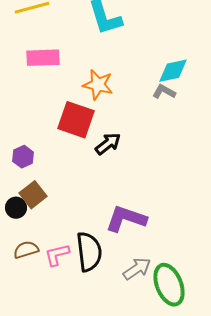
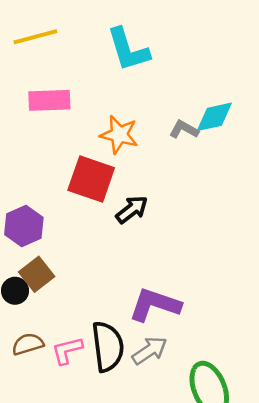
gray L-shape: (164, 92) -> (184, 130), moved
purple hexagon: (23, 157) -> (24, 226), size x1.4
gray arrow: (137, 269) -> (150, 350), moved

